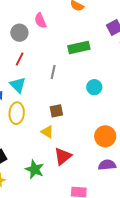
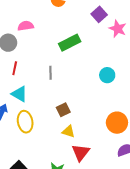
pink semicircle: (40, 21) -> (26, 26), turned 119
cyan circle: (94, 87) -> (107, 75), moved
yellow triangle: (47, 132) -> (68, 131), moved

